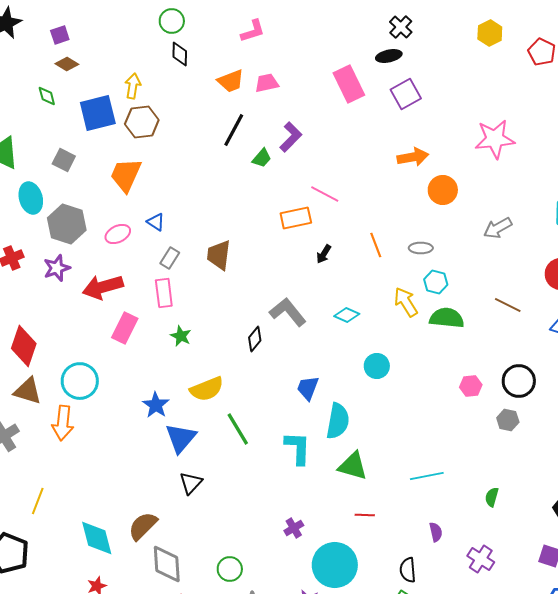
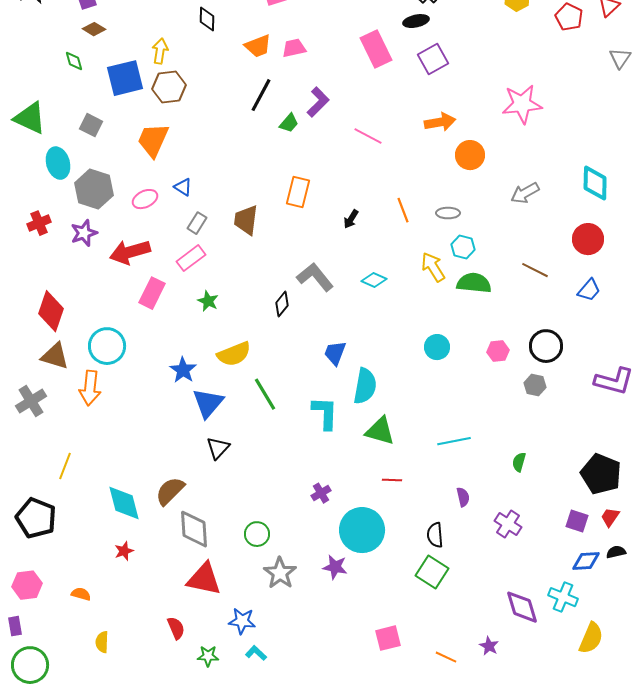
pink line: (325, 194) -> (368, 136), moved
orange rectangle: (296, 218) -> (298, 192), moved, turned -64
pink rectangle: (164, 293) -> (191, 258), turned 60
cyan circle: (377, 366) -> (437, 347), moved

